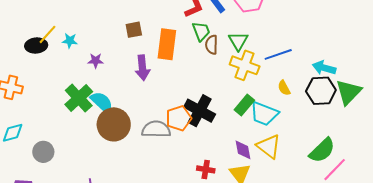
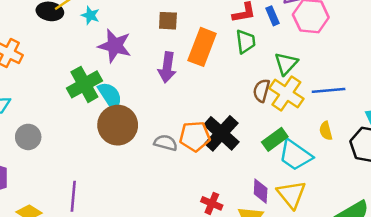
brown semicircle: (212, 45) -> (261, 91), moved
purple star: (96, 61) -> (115, 46), size x1.8
gray semicircle: (156, 129) -> (166, 143), size x0.7

